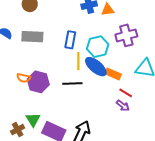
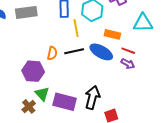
blue ellipse: (96, 67) -> (101, 52), moved
orange semicircle: (24, 78) -> (52, 53), moved, turned -80
purple hexagon: (38, 82) -> (33, 71), moved

